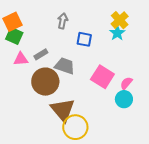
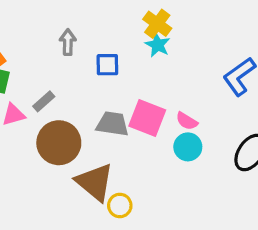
gray trapezoid: (65, 66) -> (112, 124), moved
pink semicircle: (126, 83) -> (187, 121), turned -88
yellow circle: (75, 127) -> (120, 205), size x0.6

